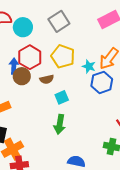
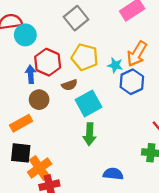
cyan circle: (23, 27) -> (25, 35), moved
brown circle: (22, 76) -> (39, 100), moved
cyan square: (62, 97) -> (89, 103), size x1.6

